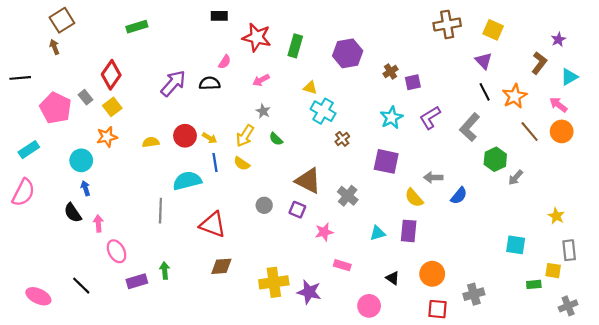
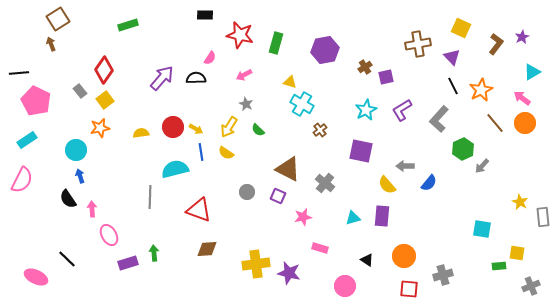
brown cross: (447, 24) -> (418, 44), moved
brown L-shape: (539, 63) -> (496, 44), moved
pink pentagon: (56, 108) -> (36, 101), moved
gray rectangle: (569, 250) -> (543, 217), moved
black line: (81, 286) -> (67, 259), moved

